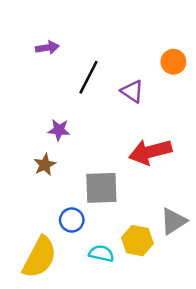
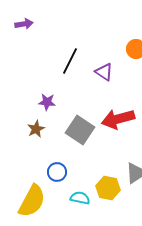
purple arrow: (47, 48) -> (24, 24), moved
gray square: (101, 188) -> (80, 130), moved, turned 36

